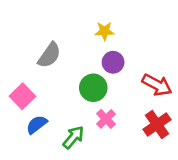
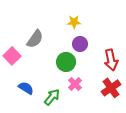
red arrow: (157, 85) -> (111, 60), turned 50
pink square: (22, 96) -> (12, 56), moved
blue semicircle: (37, 125) -> (26, 88), turned 70

